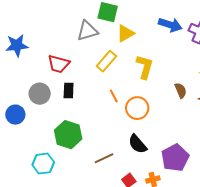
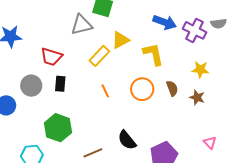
yellow triangle: (125, 33) -> (120, 40), moved
yellow L-shape: (145, 67) -> (153, 54), moved, turned -30
orange circle: (137, 108) -> (142, 89), moved

